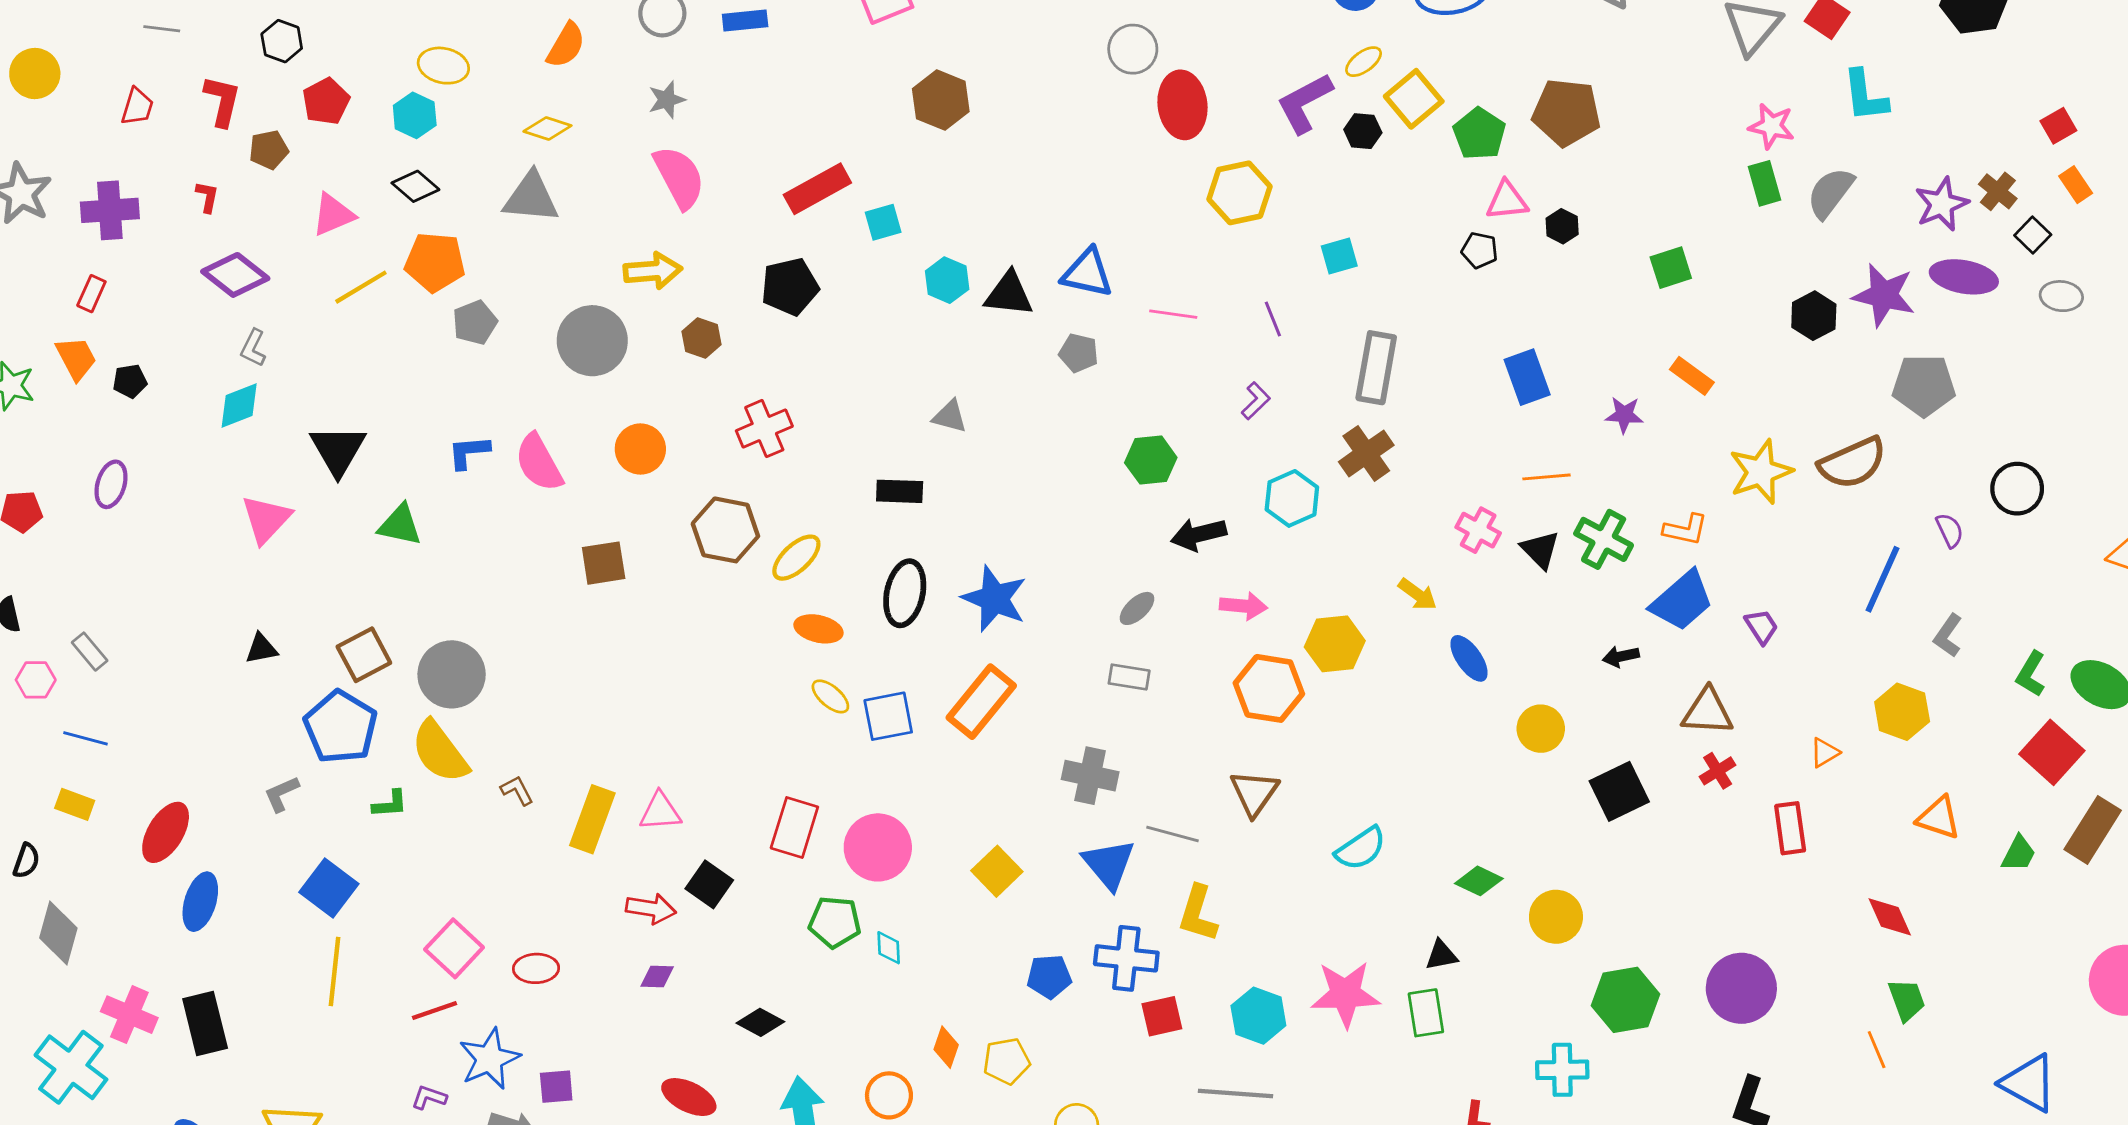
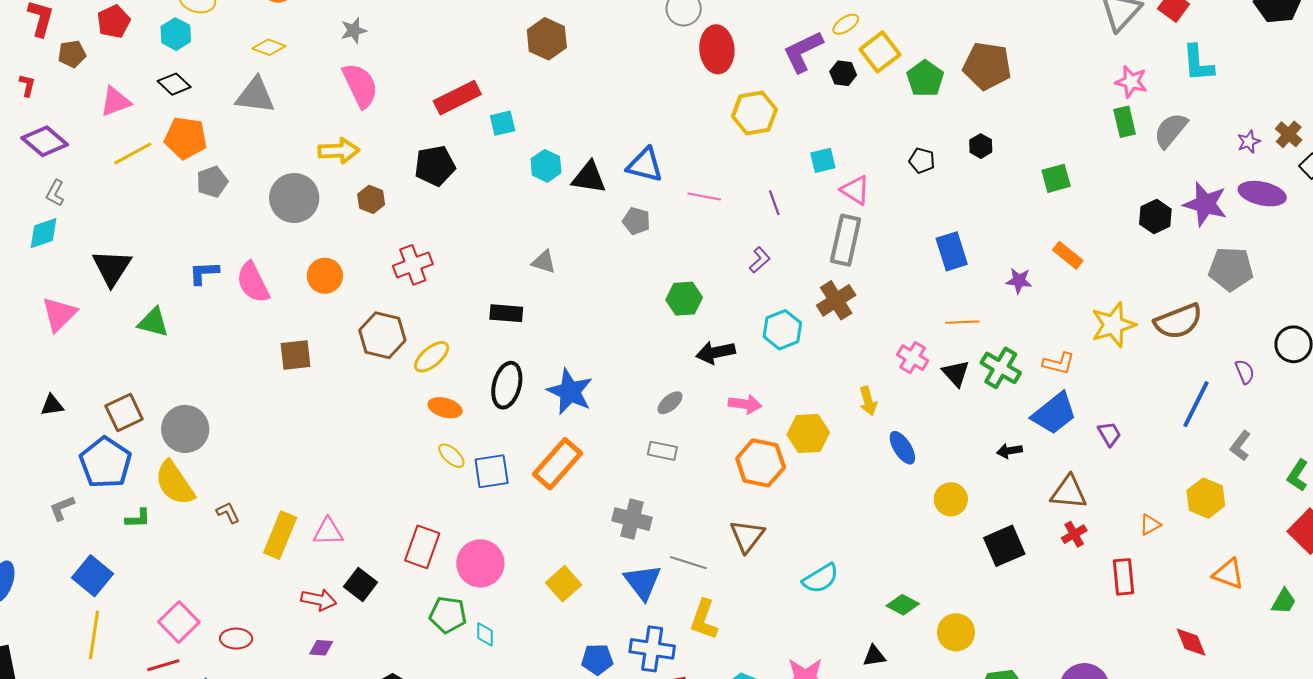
pink triangle: (1507, 201) -> (855, 190), moved, turned 36
purple star: (1942, 204) -> (1249, 142), size x0.6
yellow arrow: (1417, 594) -> (868, 401), turned 36

